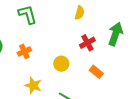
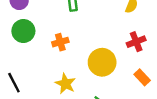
yellow circle: (61, 64) -> (102, 62), size x1.5

